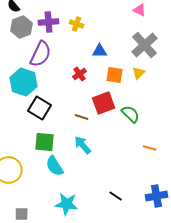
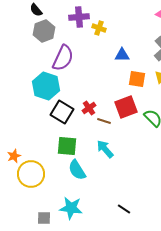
purple cross: (49, 22) -> (79, 17), moved
red cross: (80, 74) -> (89, 108), moved
black line: (116, 196) -> (124, 209), moved
cyan star: (67, 204) -> (71, 208), moved

